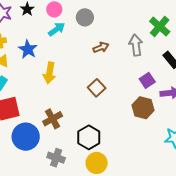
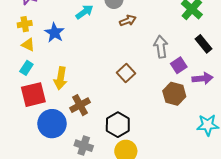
gray arrow: (136, 45) -> (161, 47), moved
brown arrow: (101, 47) -> (128, 21), moved
yellow arrow: (49, 73) -> (61, 78), moved

